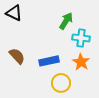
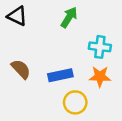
green arrow: (66, 21) -> (69, 17), moved
orange star: (81, 62) -> (100, 77), turned -30

